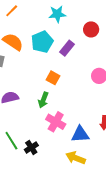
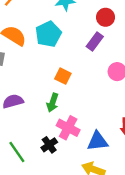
purple rectangle: (67, 48) -> (95, 42), moved
black cross: (31, 148) -> (49, 145), moved

